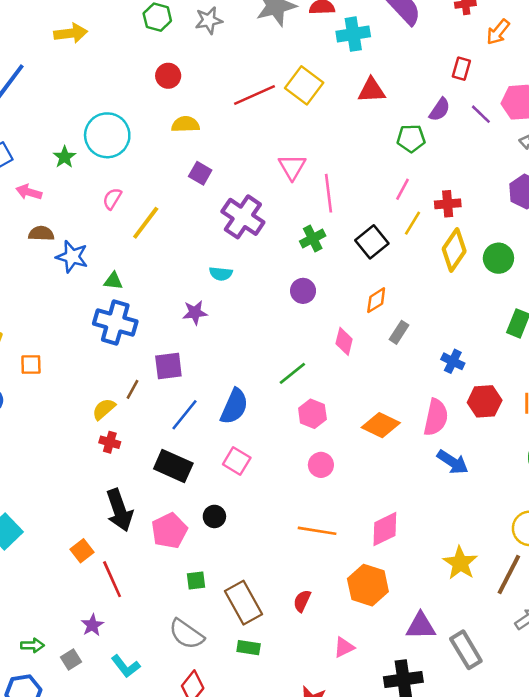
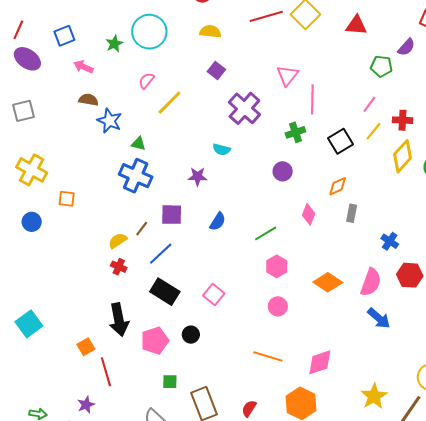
gray rectangle: (399, 332) -> (352, 213), turned -30
blue semicircle: (234, 406) -> (218, 222), moved, size x0.7
blue line: (184, 415) -> (161, 254), moved

